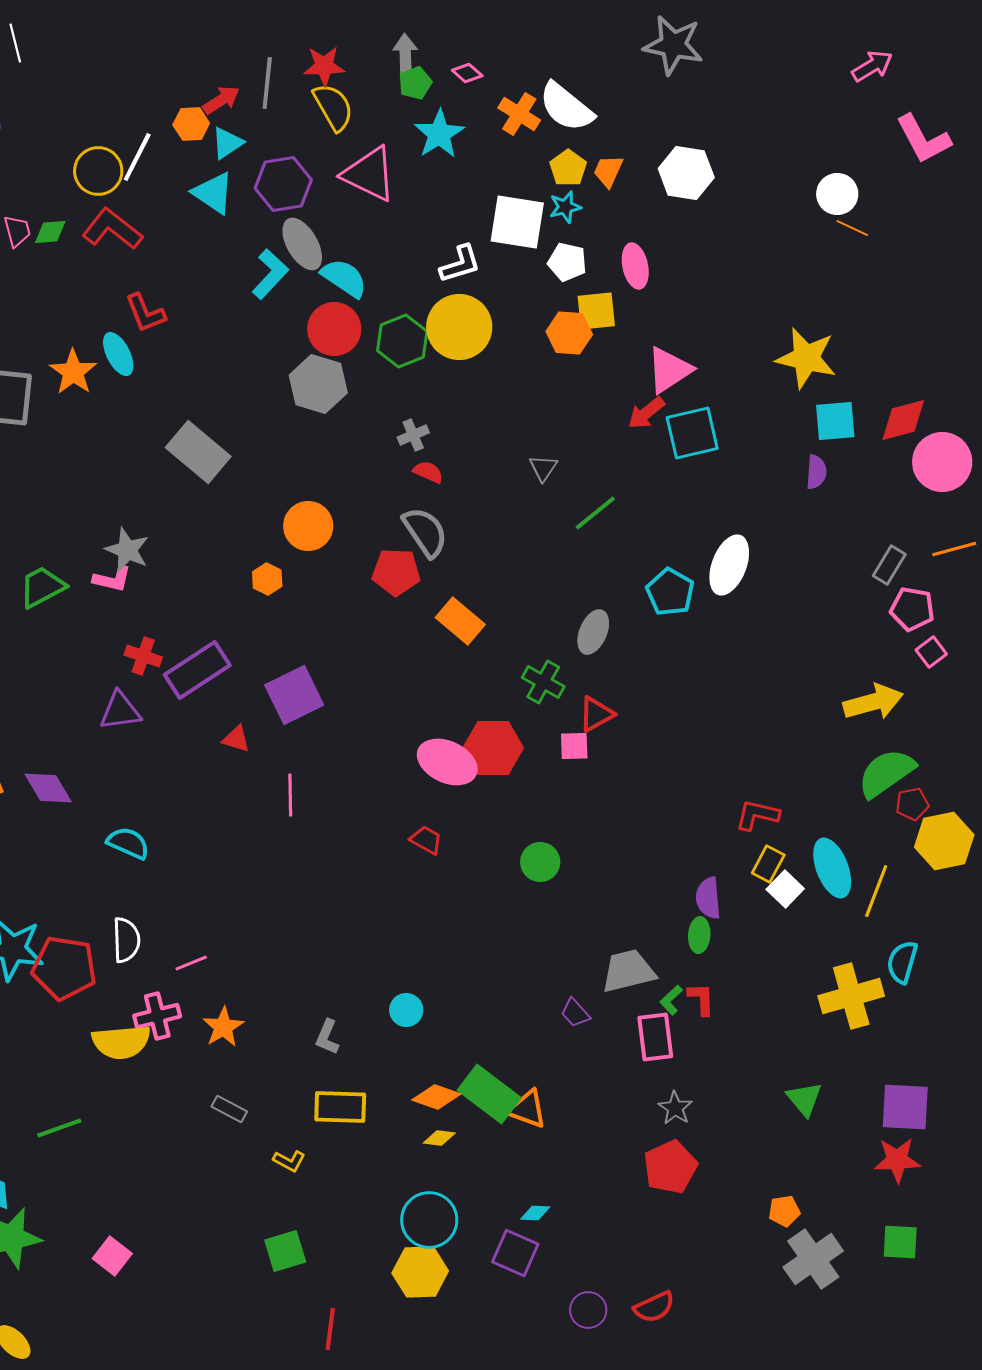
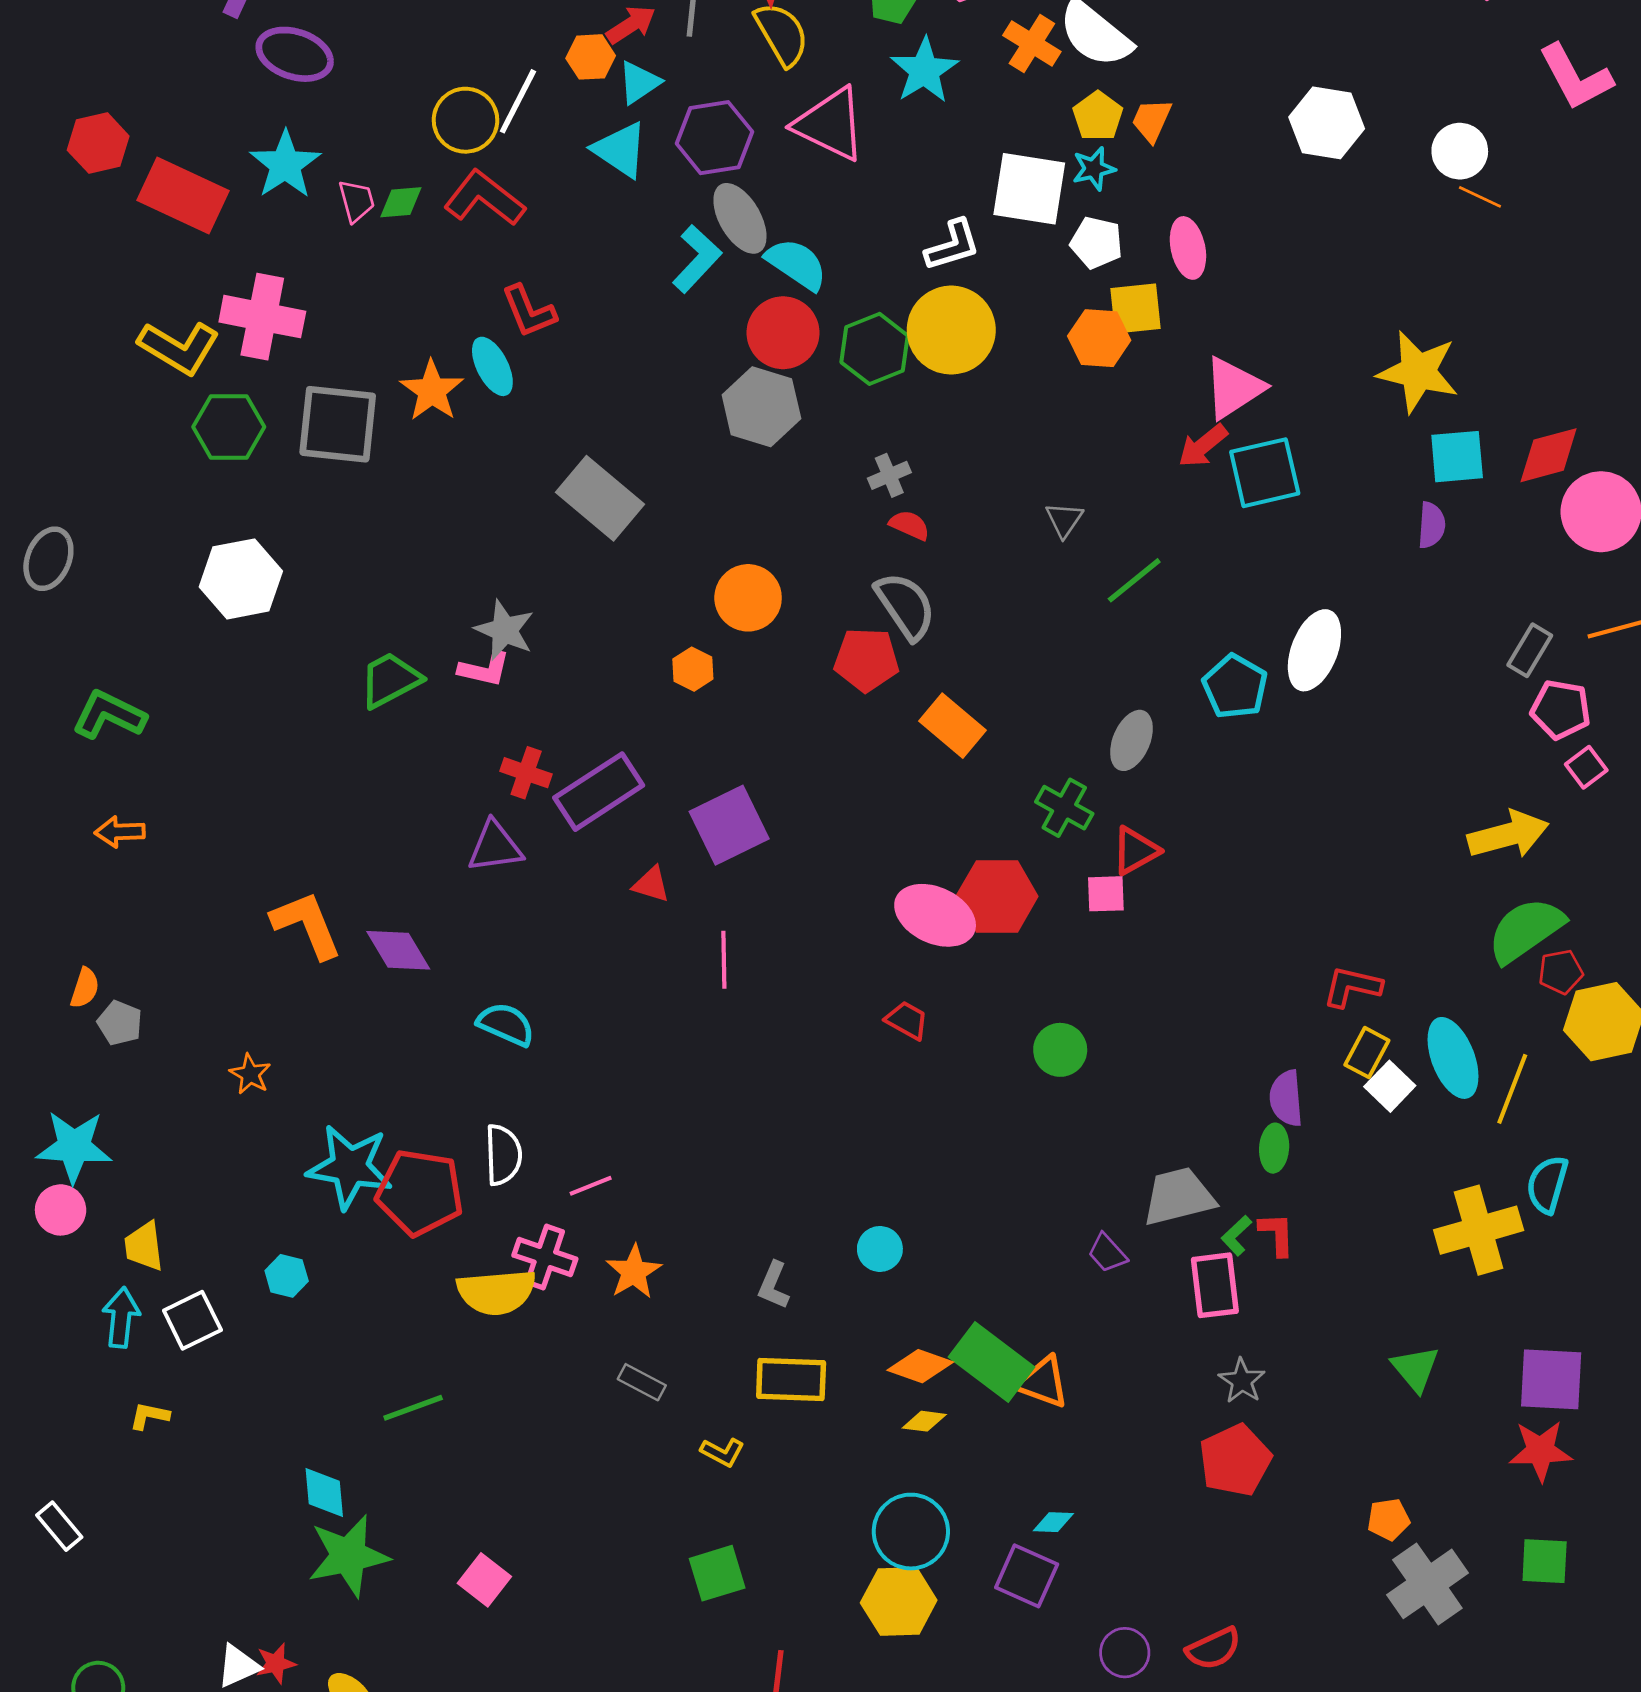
white hexagon: (686, 173) -> (1327, 123), moved
pink cross: (157, 1016) -> (545, 1257), turned 33

